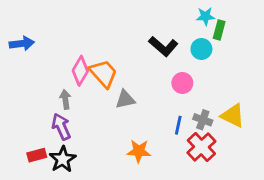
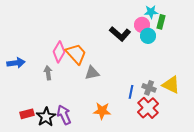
blue arrow: (22, 44) -> (16, 63), moved
pink circle: (182, 83) -> (142, 25), moved
purple arrow: (61, 127) -> (64, 115), moved

